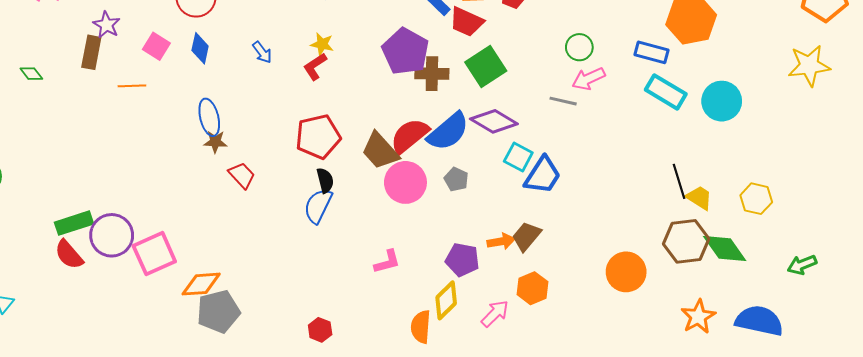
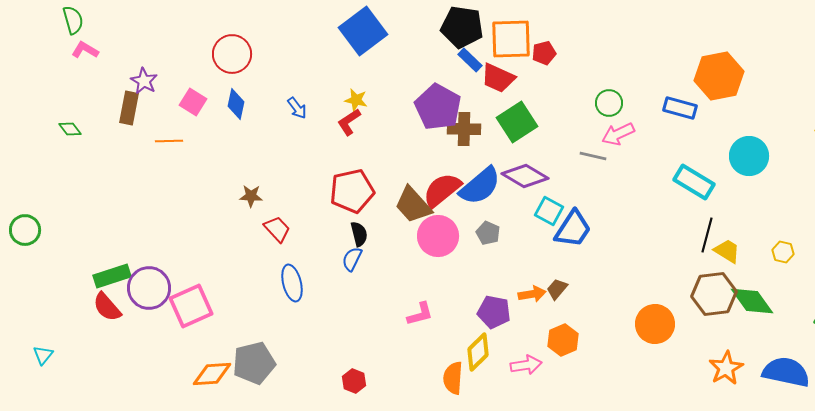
cyan rectangle: (666, 92) -> (694, 182), moved
blue ellipse: (209, 117) -> (292, 283), moved
black line: (679, 181) -> (707, 235), turned 32
yellow hexagon: (756, 199) -> (783, 252), size x0.7
blue semicircle: (318, 206) -> (352, 259), size x0.7
brown trapezoid: (526, 236) -> (557, 289), size x0.7
orange diamond: (201, 284) -> (212, 374), moved
pink arrow: (495, 314) -> (526, 365), turned 36

